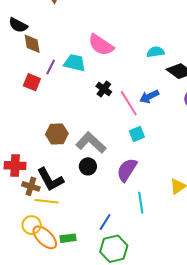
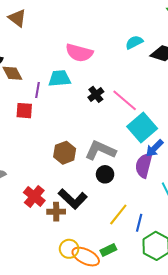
black cross: (104, 89) -> (96, 94), turned 35
blue arrow: (149, 97) -> (155, 148), moved
cyan square: (137, 134) -> (142, 127), size x1.8
red cross: (15, 166) -> (34, 196), turned -35
yellow line: (47, 201) -> (118, 214), moved, turned -40

